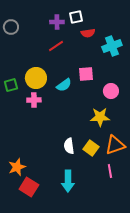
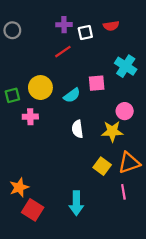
white square: (76, 17) -> (85, 33), moved
red semicircle: (88, 33) -> (111, 26), moved
cyan cross: (112, 46) -> (126, 66), moved, turned -36
pink circle: (111, 91) -> (125, 111), moved
pink cross: (34, 100) -> (30, 117), moved
white semicircle: (69, 146) -> (77, 129), moved

